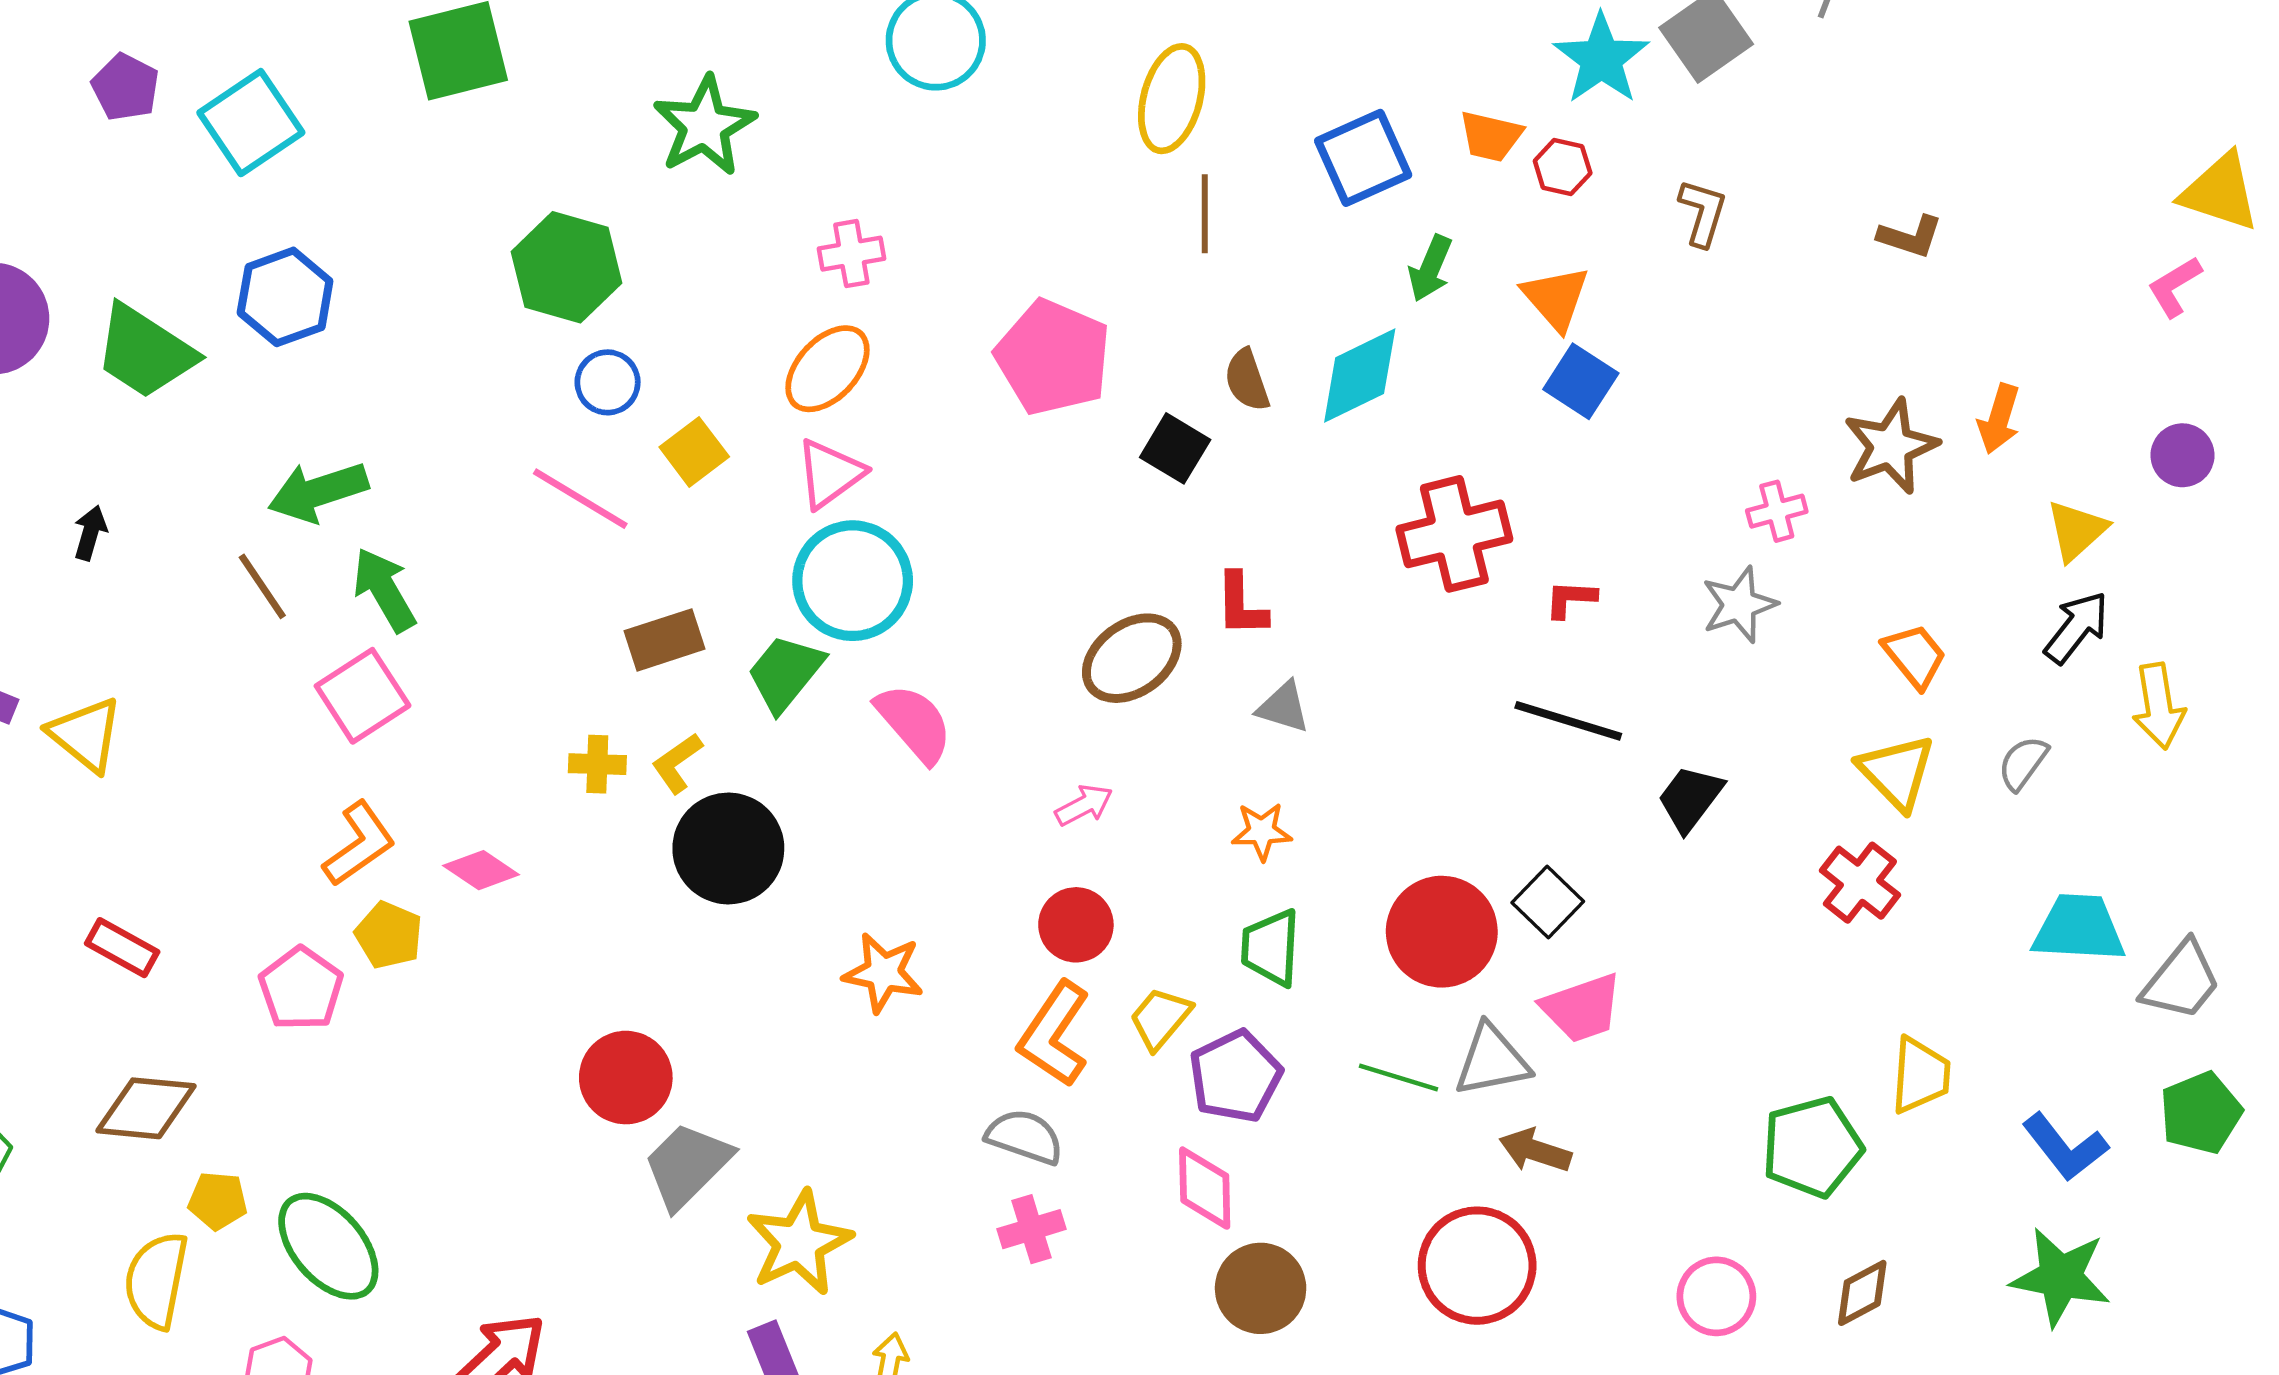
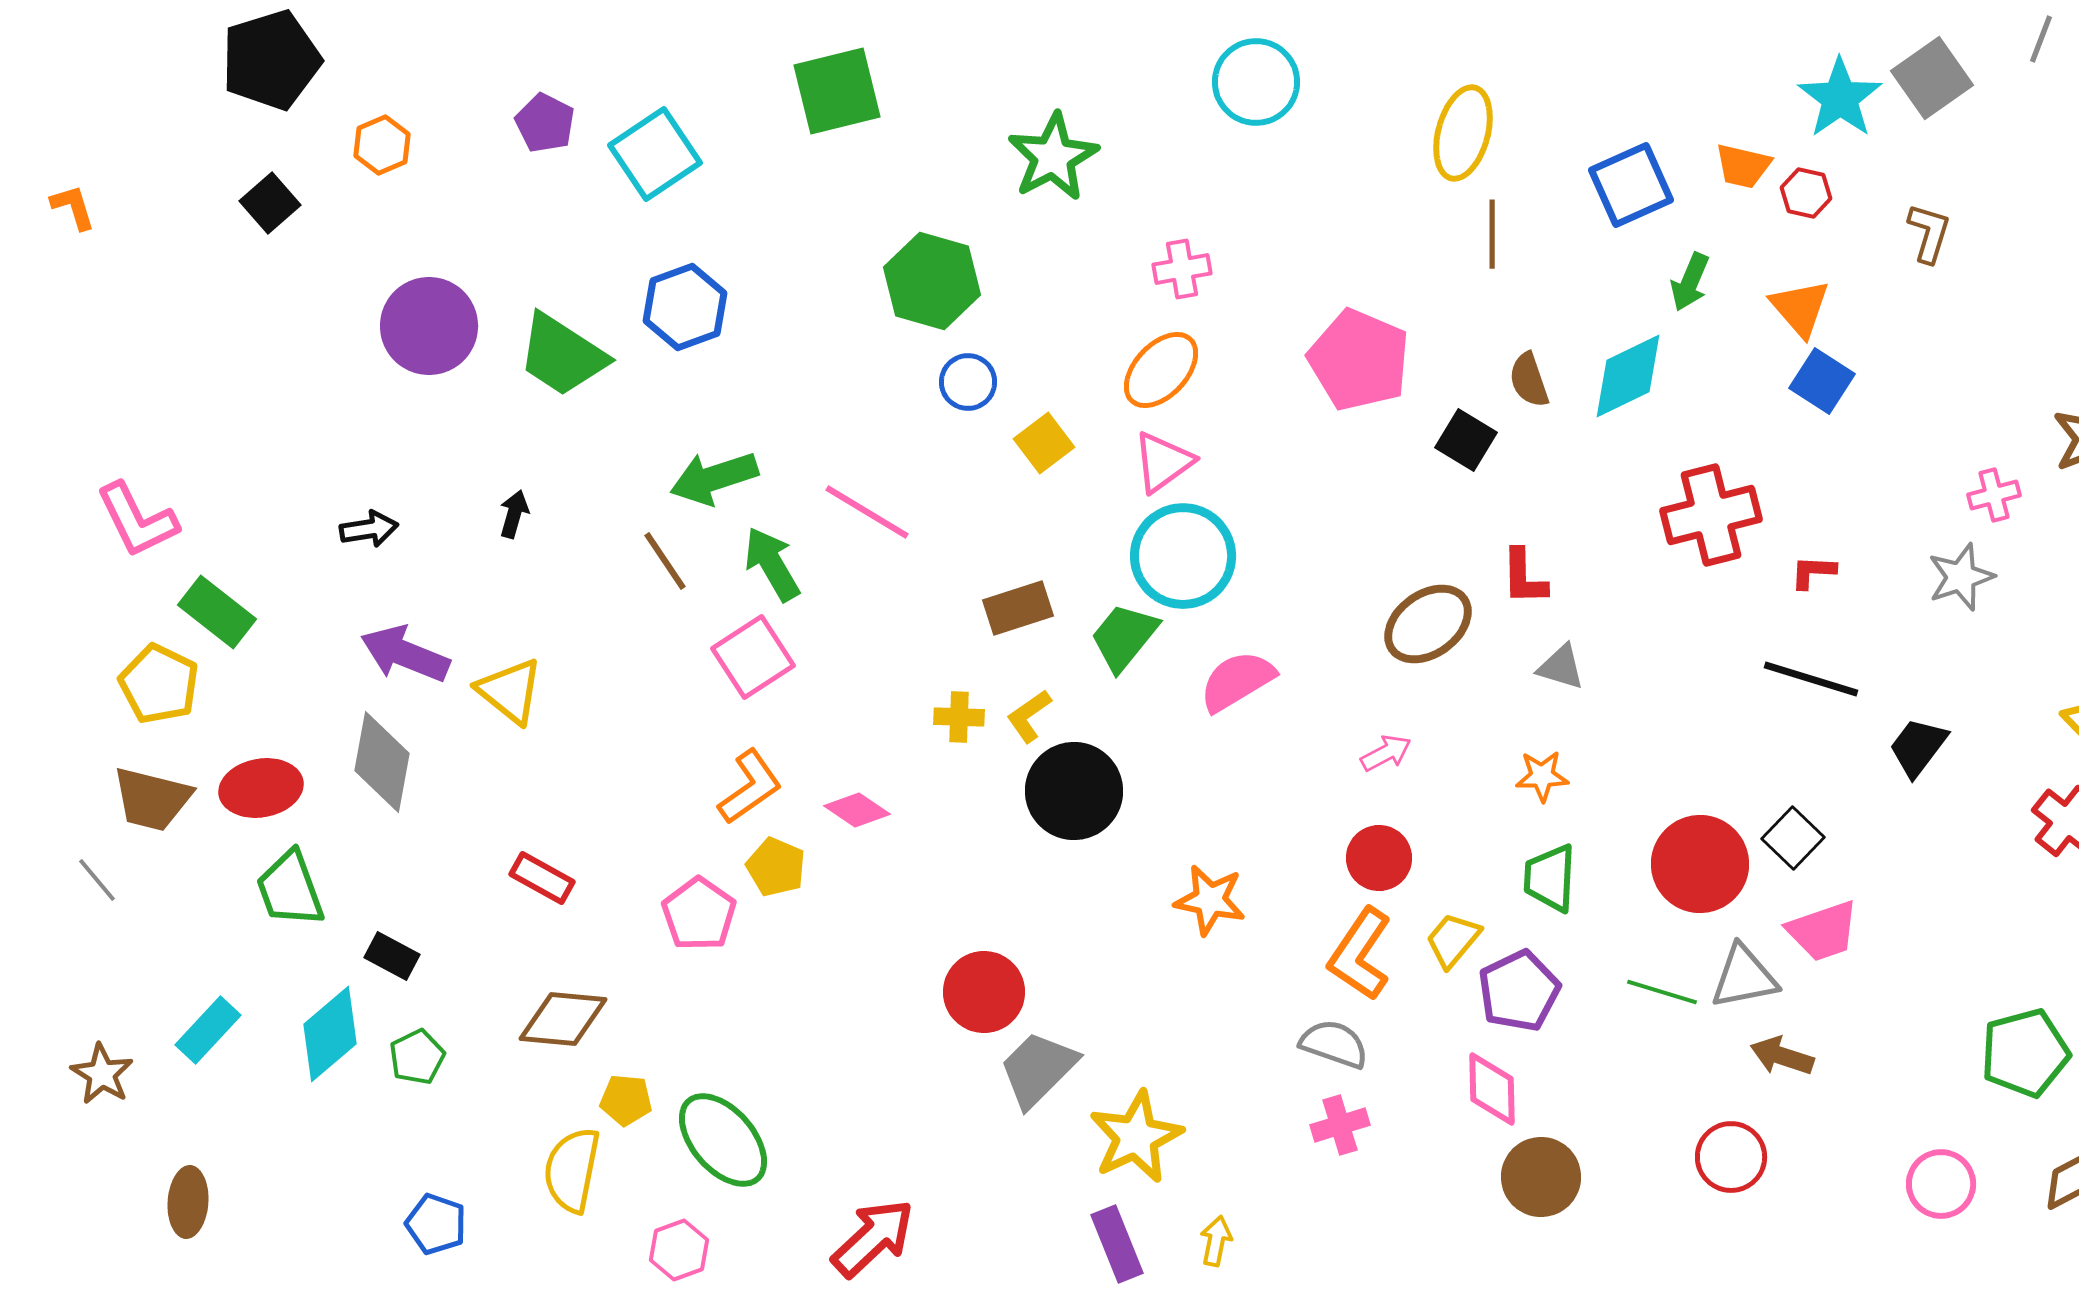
pink line: (580, 499) -> (867, 512), moved
pink semicircle: (914, 723) -> (1237, 681), turned -80
red circle: (1477, 1266) -> (1731, 1157), size x0.7

